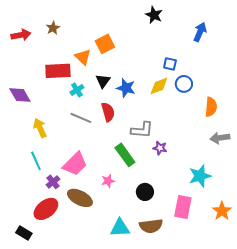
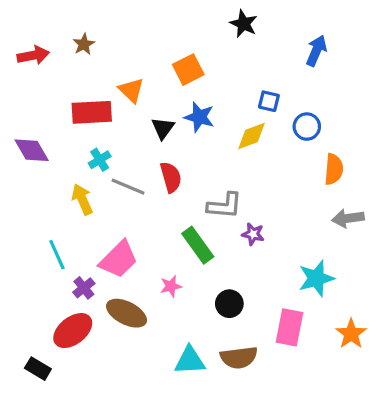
orange square: (105, 44) -> (188, 70), moved
blue circle: (184, 84) -> (307, 127), moved
blue star: (126, 88) -> (199, 117), moved
cyan cross: (77, 90) -> (100, 160), moved
yellow arrow: (40, 128) -> (82, 199), moved

